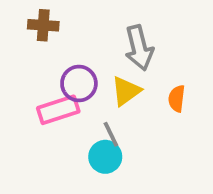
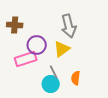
brown cross: (43, 25) -> (15, 25), moved
orange semicircle: (177, 99) -> (76, 78), moved

